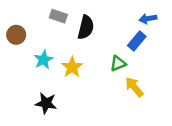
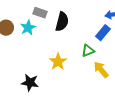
cyan star: (44, 60) -> (28, 28), moved
yellow star: (72, 67) -> (58, 62), moved

